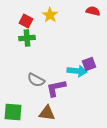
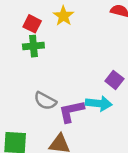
purple square: (89, 64) -> (114, 80), turned -32
cyan arrow: (77, 71) -> (99, 103), moved

